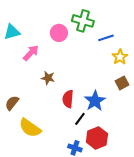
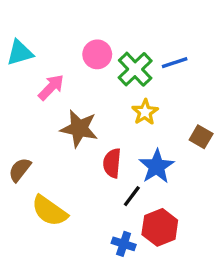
green cross: (83, 21) -> (135, 69), moved, turned 30
yellow star: (120, 57) -> (145, 112), moved
brown star: (48, 78) -> (79, 129), size x1.6
brown square: (122, 83) -> (201, 137), turned -32

